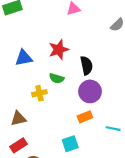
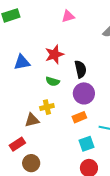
yellow cross: (39, 93) -> (47, 107), moved
brown triangle: (18, 119) -> (32, 120), moved
cyan square: (70, 144) -> (87, 144), moved

